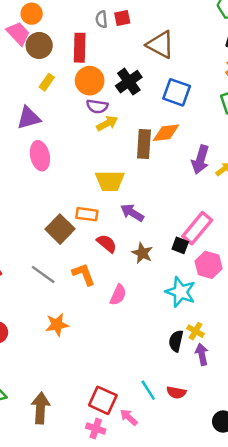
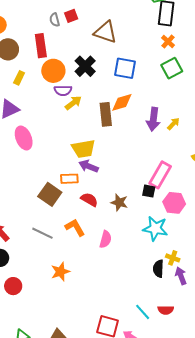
purple arrow: (132, 213) -> (89, 166), moved

